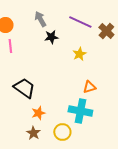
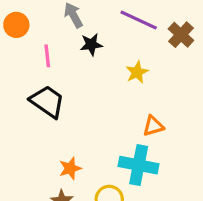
pink line: (10, 46) -> (47, 56), moved
black trapezoid: (24, 88) -> (47, 102), moved

